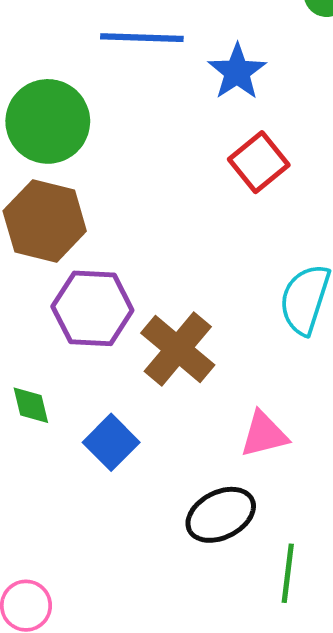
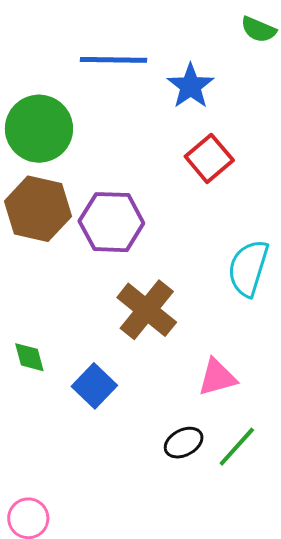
purple hexagon: (92, 308) -> (111, 222), moved
black ellipse: (221, 515) -> (184, 443), size x0.7
green line: (288, 573) -> (237, 447), moved, turned 36

